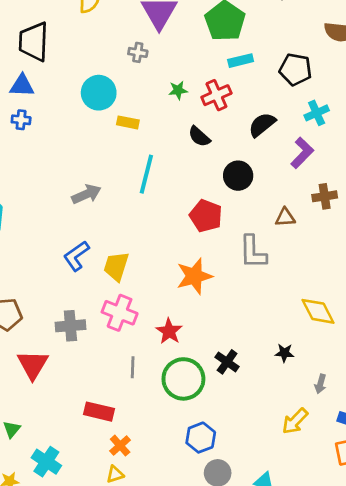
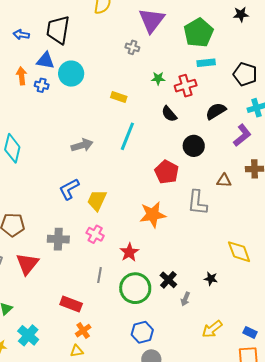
cyan circle: (99, 93) -> (71, 74), moved
pink cross: (120, 313) -> (95, 234), size x0.7
gray arrow: (320, 384) -> (185, 299), moved

